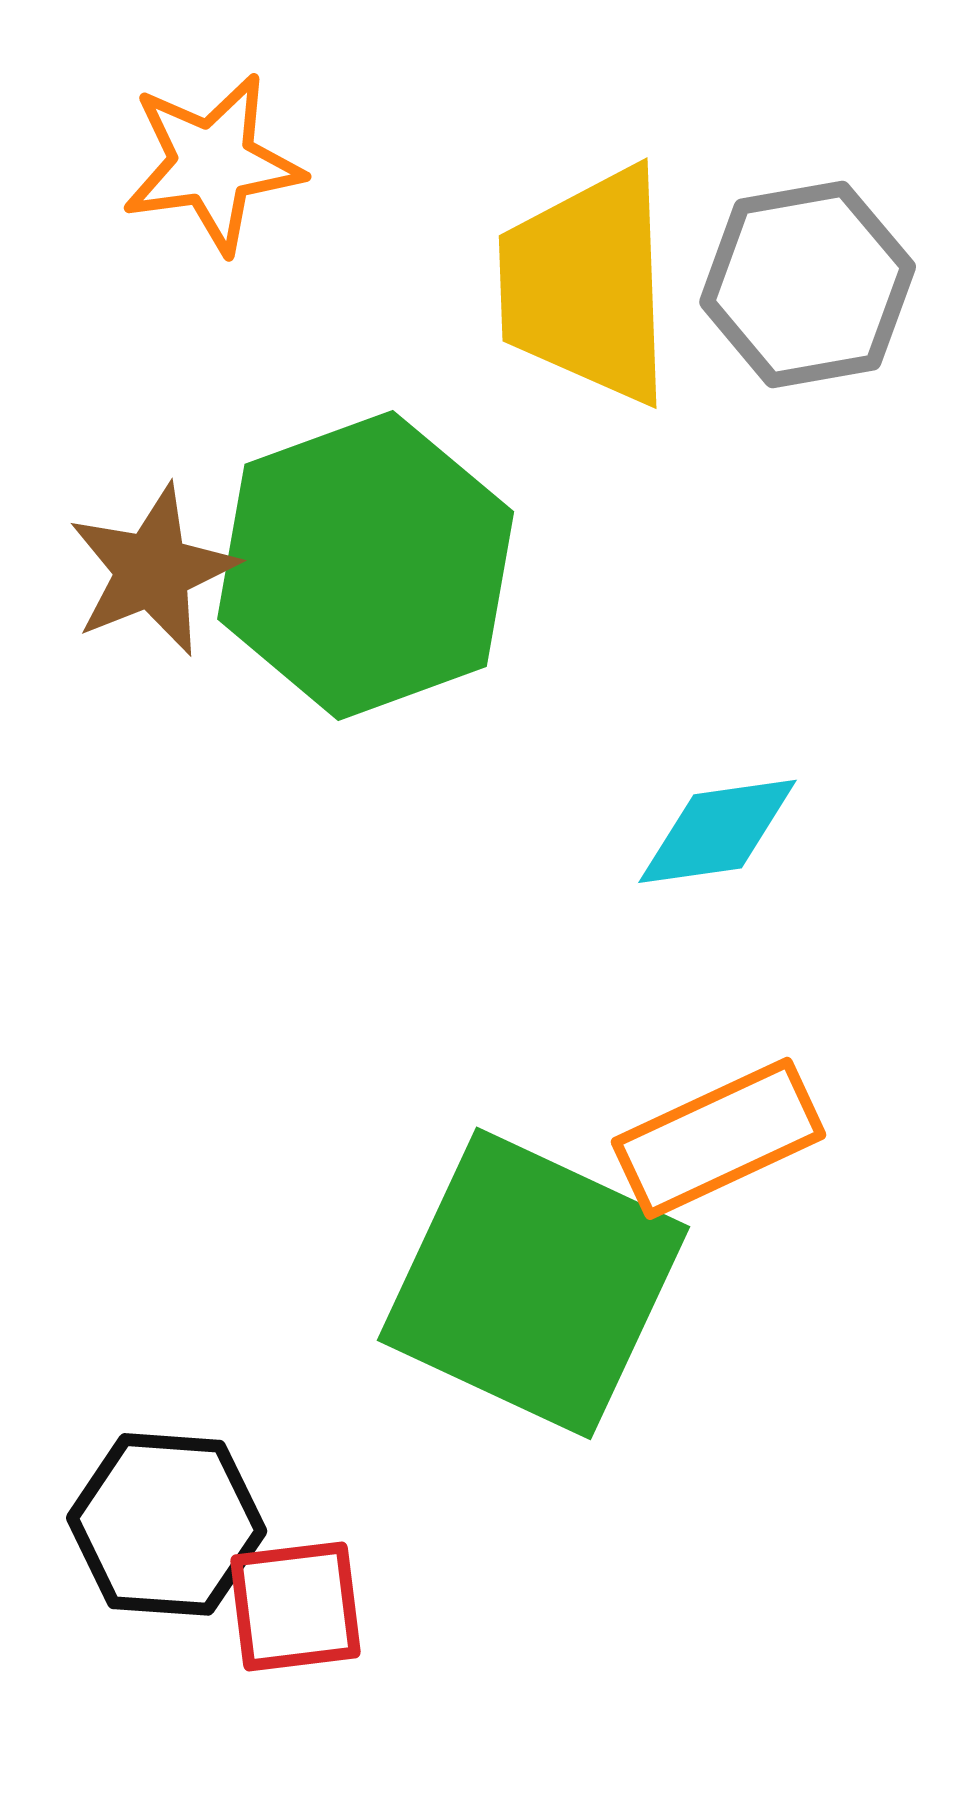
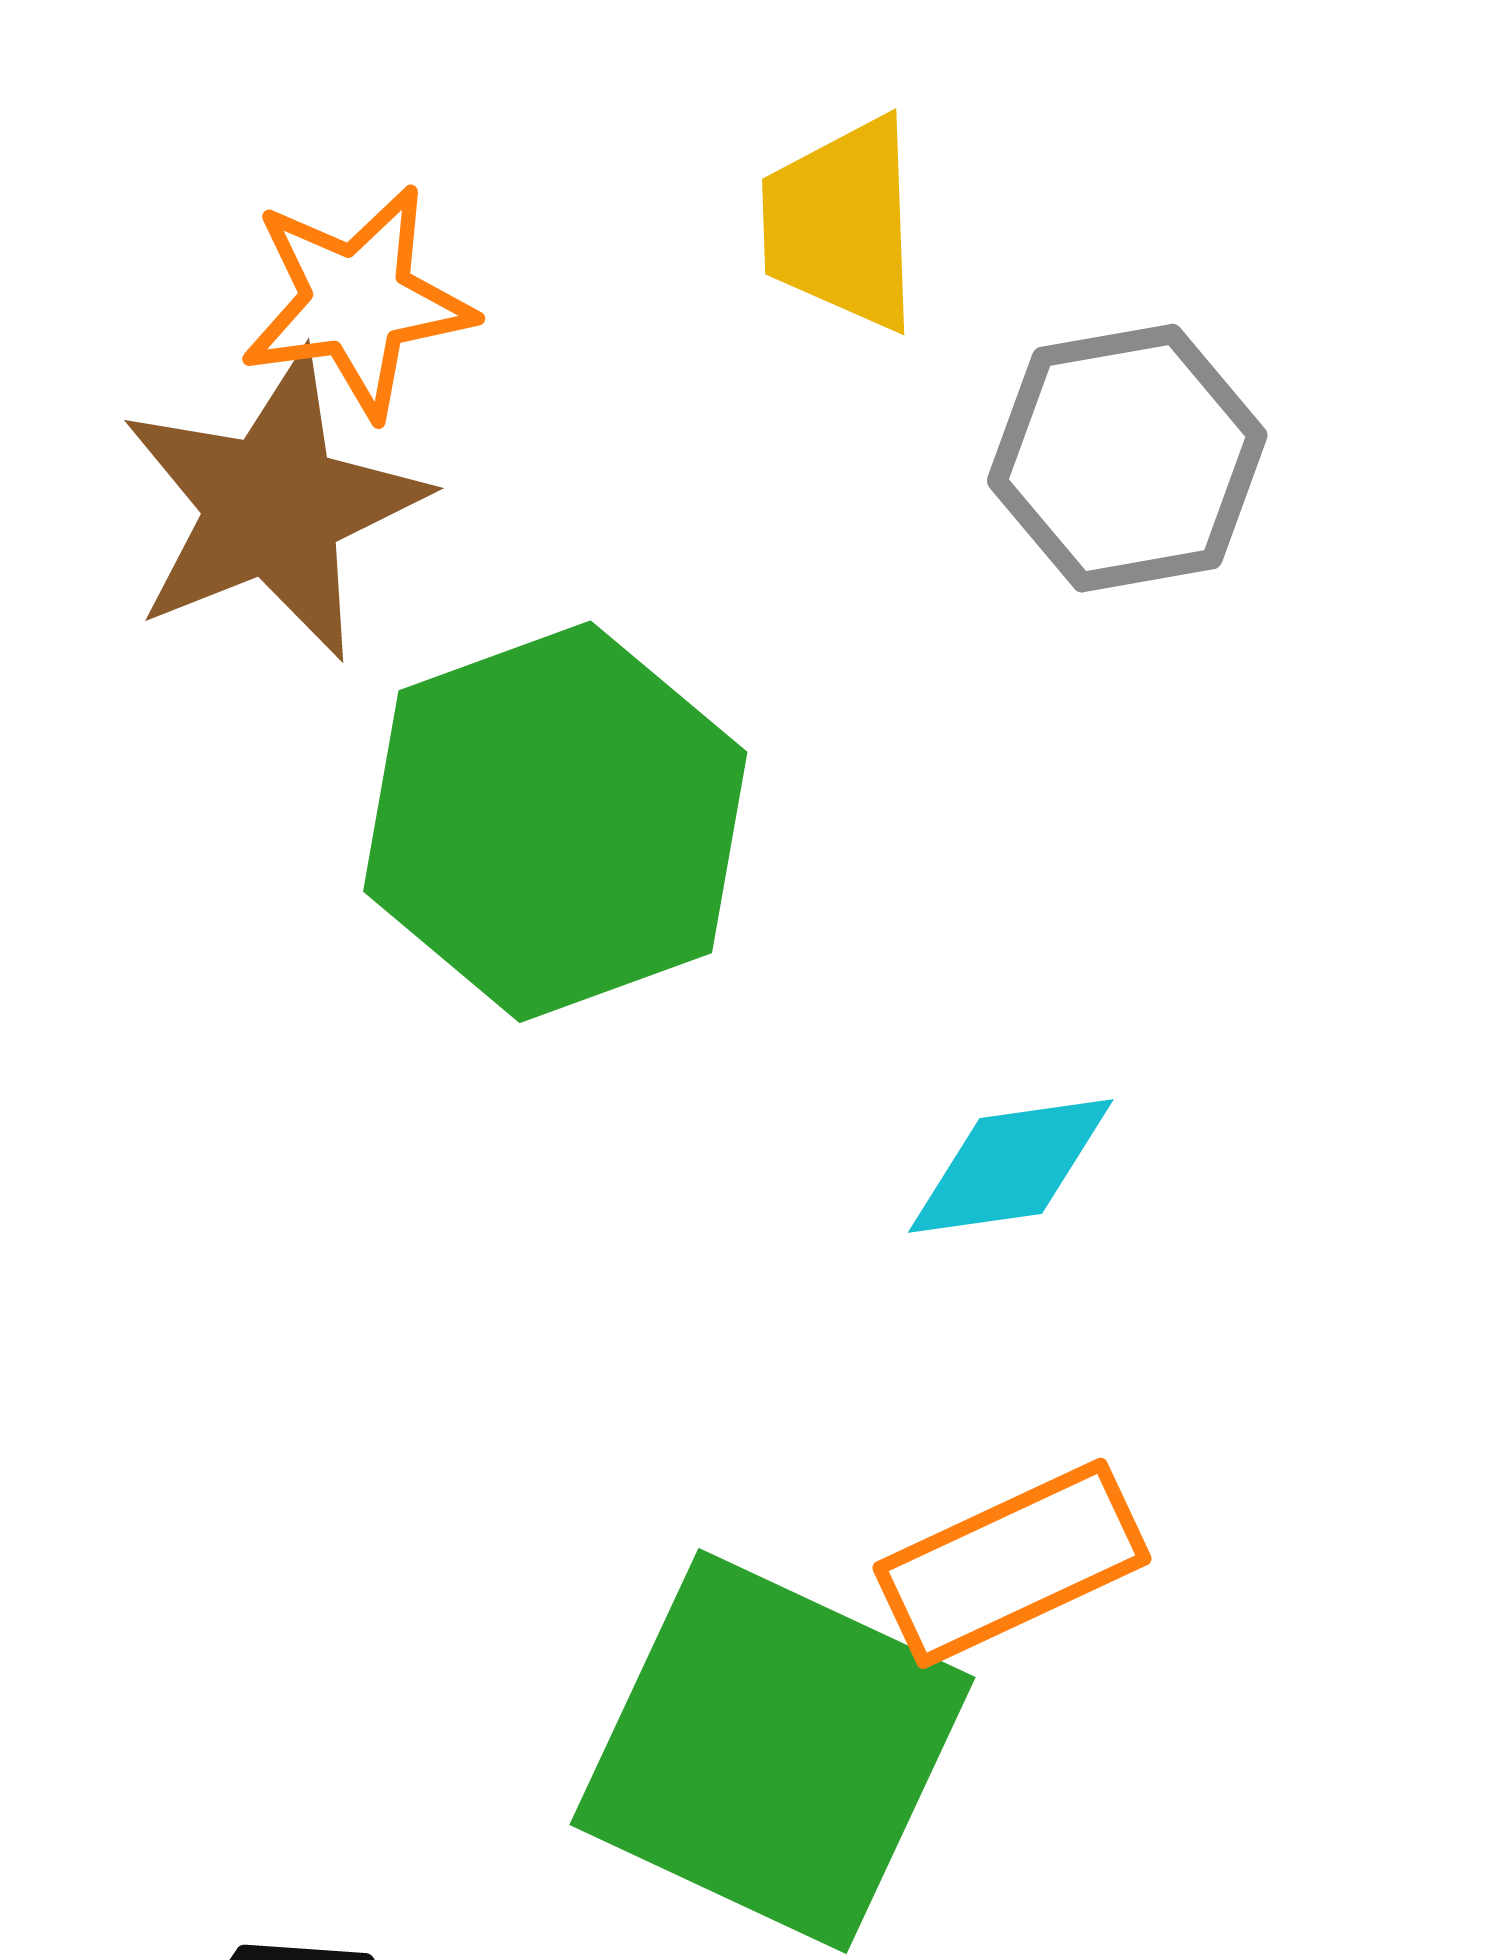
yellow trapezoid: (587, 285) -> (841, 224), moved, size x0.7
brown star: (153, 570) -> (273, 506), moved, size x1.4

